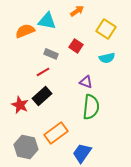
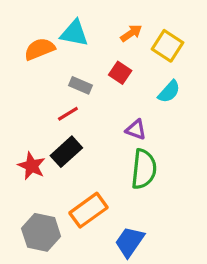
orange arrow: (77, 11) -> (131, 33), moved
cyan semicircle: (107, 58) -> (169, 92), turned -35

